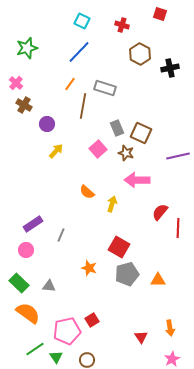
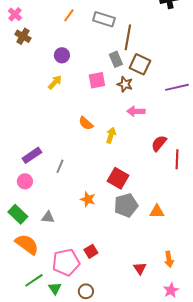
brown line: (83, 106) -> (128, 37), moved
purple circle: (47, 124) -> (62, 55), moved
pink square: (98, 149) -> (97, 80), turned 30
pink arrow: (137, 180) -> (136, 111), size x0.7

